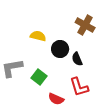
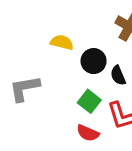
green square: (39, 77) -> (89, 101), moved

